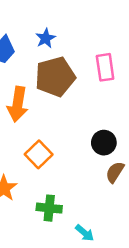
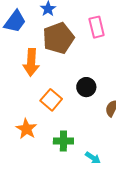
black circle: (104, 143) -> (86, 87), moved

